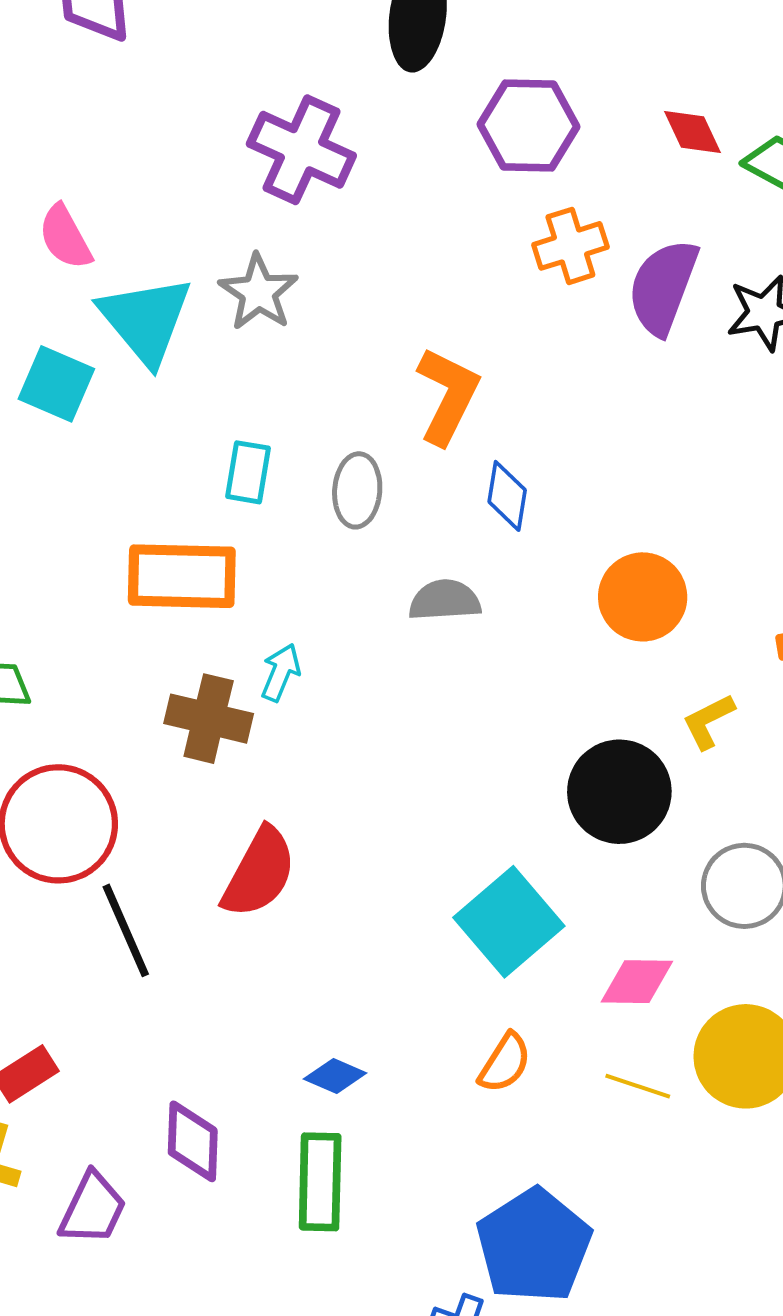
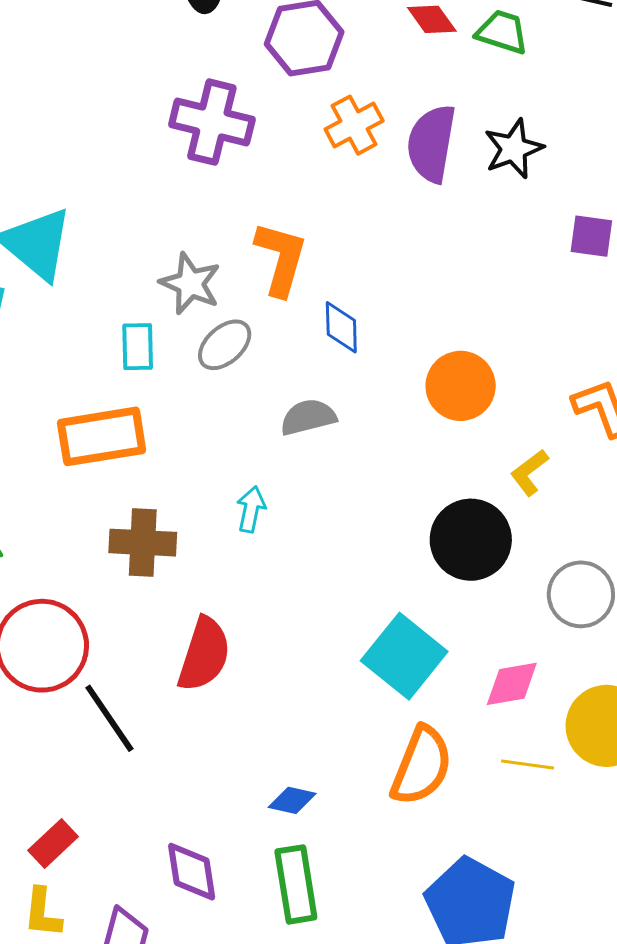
purple cross: (301, 150) -> (212, 122), moved
gray star: (258, 292) -> (190, 284), moved
gray ellipse: (357, 490) -> (225, 345), turned 54
cyan arrow: (281, 672) -> (251, 509), moved
orange semicircle: (505, 1063) -> (421, 766), size x1.6

